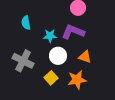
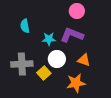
gray cross: (23, 61) -> (22, 64), turned -30
yellow square: (51, 78) -> (44, 73), moved

